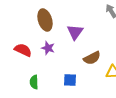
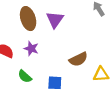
purple triangle: (75, 32) -> (55, 20), moved
green semicircle: (34, 82) -> (25, 76), moved, turned -48

